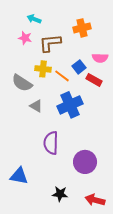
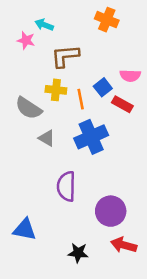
orange cross: (82, 28) -> (107, 20), moved, turned 36
pink star: (25, 38) -> (26, 40), moved
orange line: (62, 76) -> (81, 99), turned 42
red arrow: (95, 200) -> (124, 245), moved

